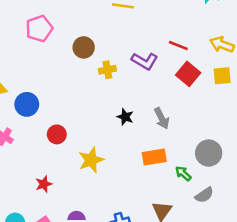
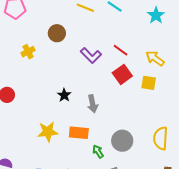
brown circle: (84, 47) -> (57, 33), moved
yellow cross: (107, 70) -> (28, 52), moved, turned -32
yellow star: (91, 160) -> (48, 132), moved

